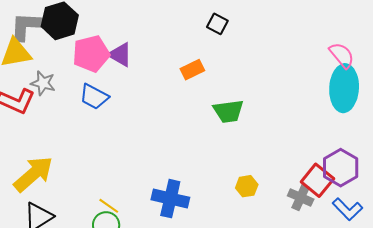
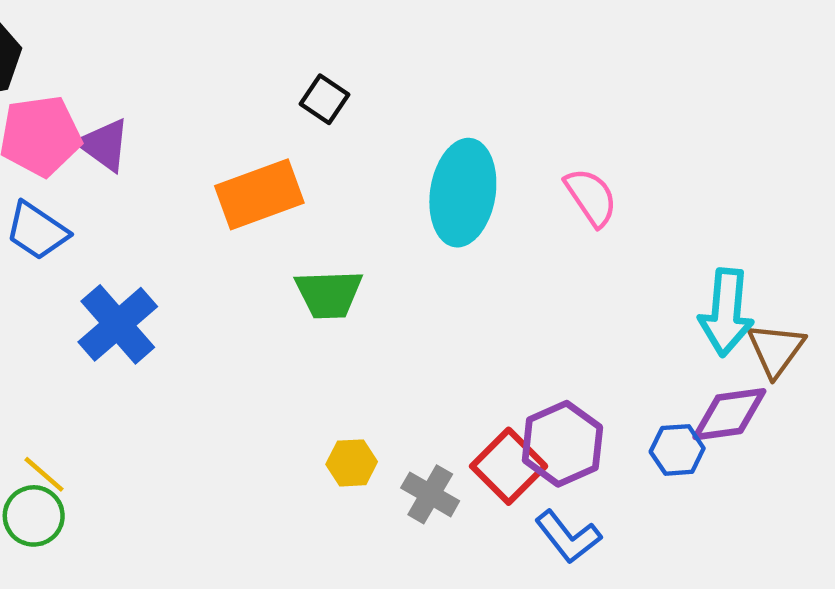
orange rectangle: (192, 70) -> (259, 194), size x1.6
cyan ellipse: (344, 88) -> (463, 193), moved
gray cross: (301, 197) -> (430, 494), moved
blue cross: (170, 199) -> (118, 324), moved, turned 30

